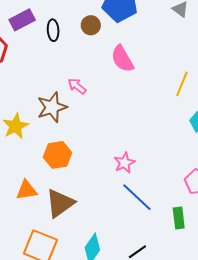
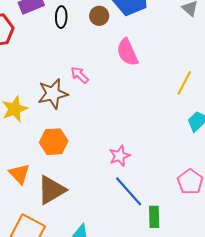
orange triangle: (27, 190) -> (19, 174), turned 50
green rectangle: (179, 218) -> (154, 217), moved

